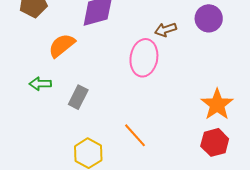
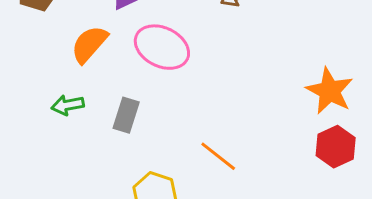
pink ellipse: (144, 58) -> (162, 47), moved, turned -63

